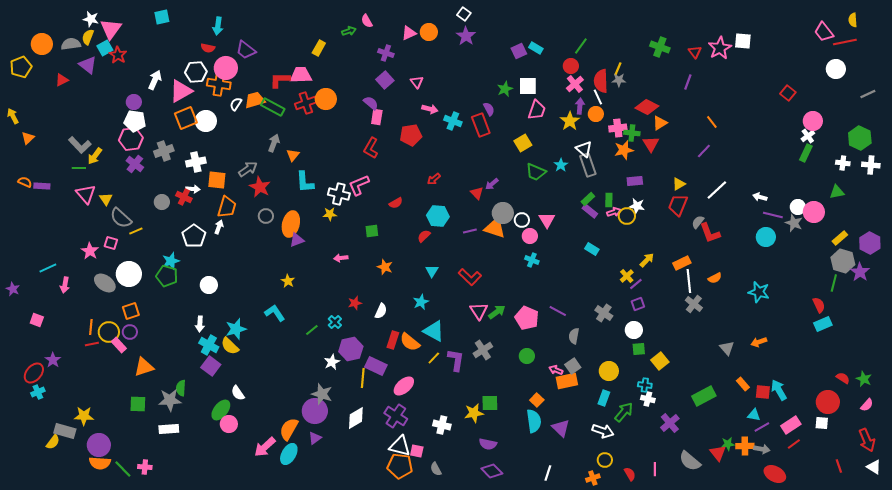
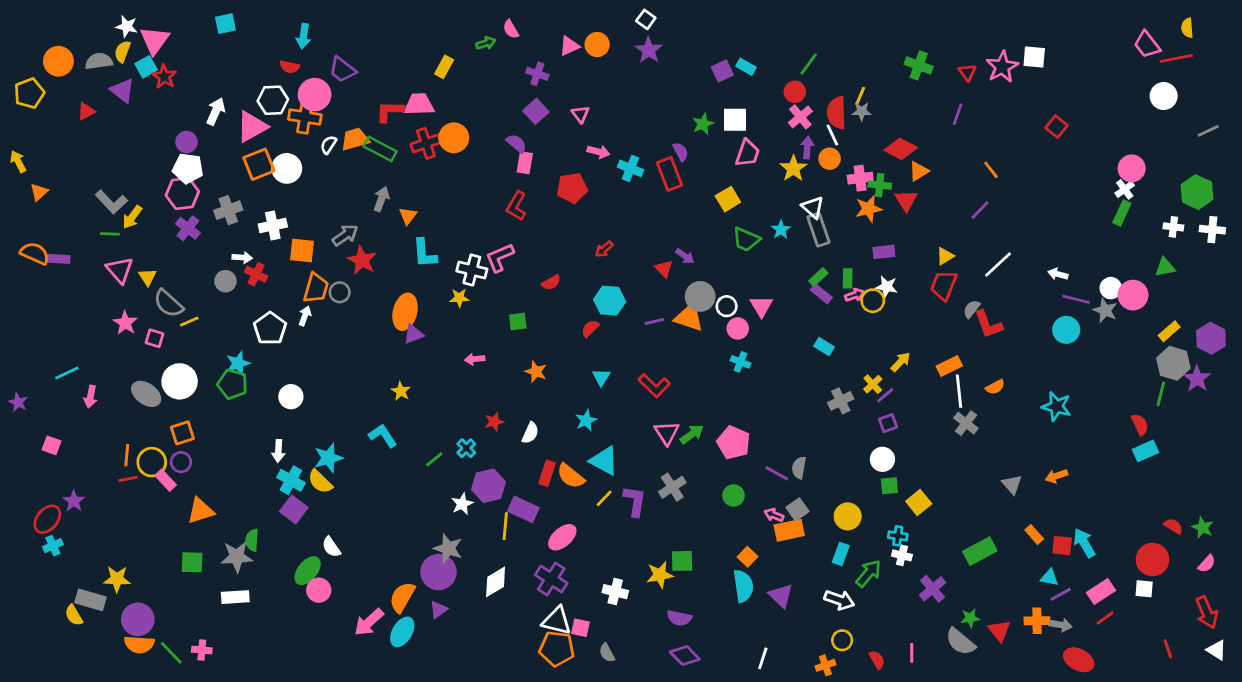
red square: (788, 93) -> (1056, 127), moved
orange semicircle: (25, 182) -> (35, 253), size x1.5
purple arrow: (492, 184) -> (685, 256), turned -104
white arrow: (193, 189) -> (242, 257), moved
gray circle: (266, 216) -> (340, 292), moved
pink star: (90, 251) -> (125, 323), moved
purple line: (558, 311) -> (777, 473), moved
gray cross: (604, 313) -> (841, 401), moved, turned 30
yellow semicircle: (53, 442) -> (74, 615), turned 112
green star: (728, 444) -> (970, 618), moved

